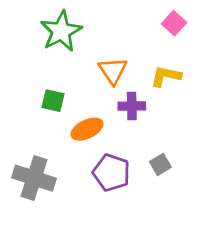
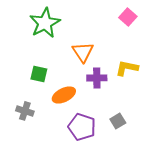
yellow L-shape: (166, 76) -> (127, 68), moved
gray cross: (34, 178) -> (25, 111), moved, size x0.6

